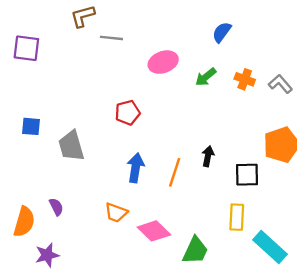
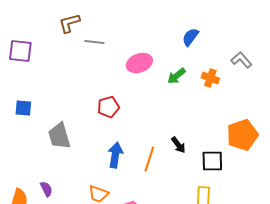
gray L-shape: (280, 84) -> (241, 60), moved
blue square: (31, 126) -> (23, 108), moved
black arrow: (208, 156) -> (178, 145), turned 132

